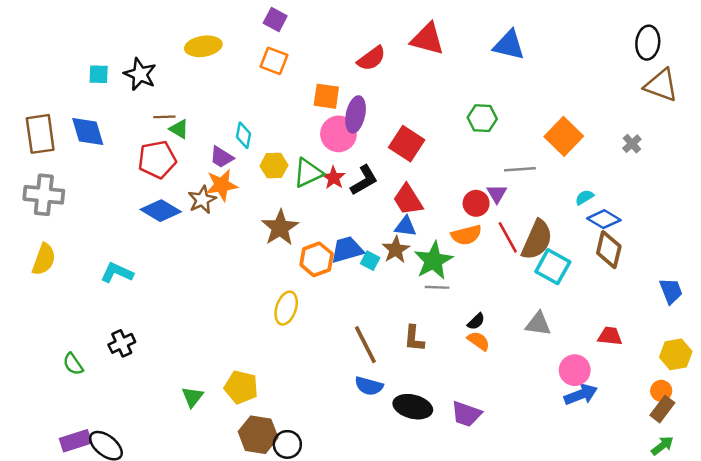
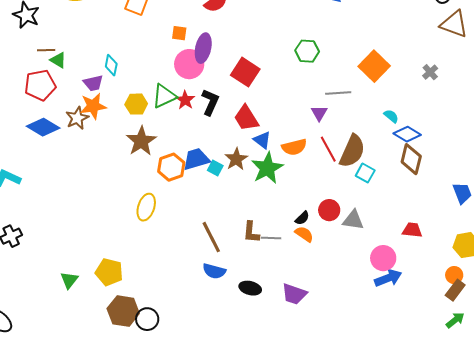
orange square: (326, 96) -> (179, 33), size x0.7
purple trapezoid: (222, 157) -> (93, 83), turned -45
yellow hexagon: (274, 166) -> (136, 104), moved
black L-shape: (364, 180) -> (210, 102), turned -36
cyan semicircle: (584, 197) -> (391, 116), turned 70
red circle: (476, 203) -> (329, 210), moved
blue triangle: (405, 226) -> (262, 140), moved, turned 30
cyan square: (553, 267) -> (365, 173), size x0.7
gray line: (437, 287) -> (271, 238), moved
black ellipse: (413, 407) -> (250, 288), size x0.7

